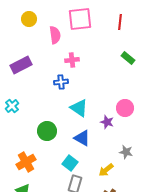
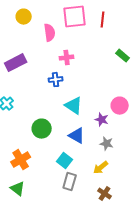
red line: (120, 22) -> (103, 20), moved
gray star: (126, 152) -> (107, 144), moved

